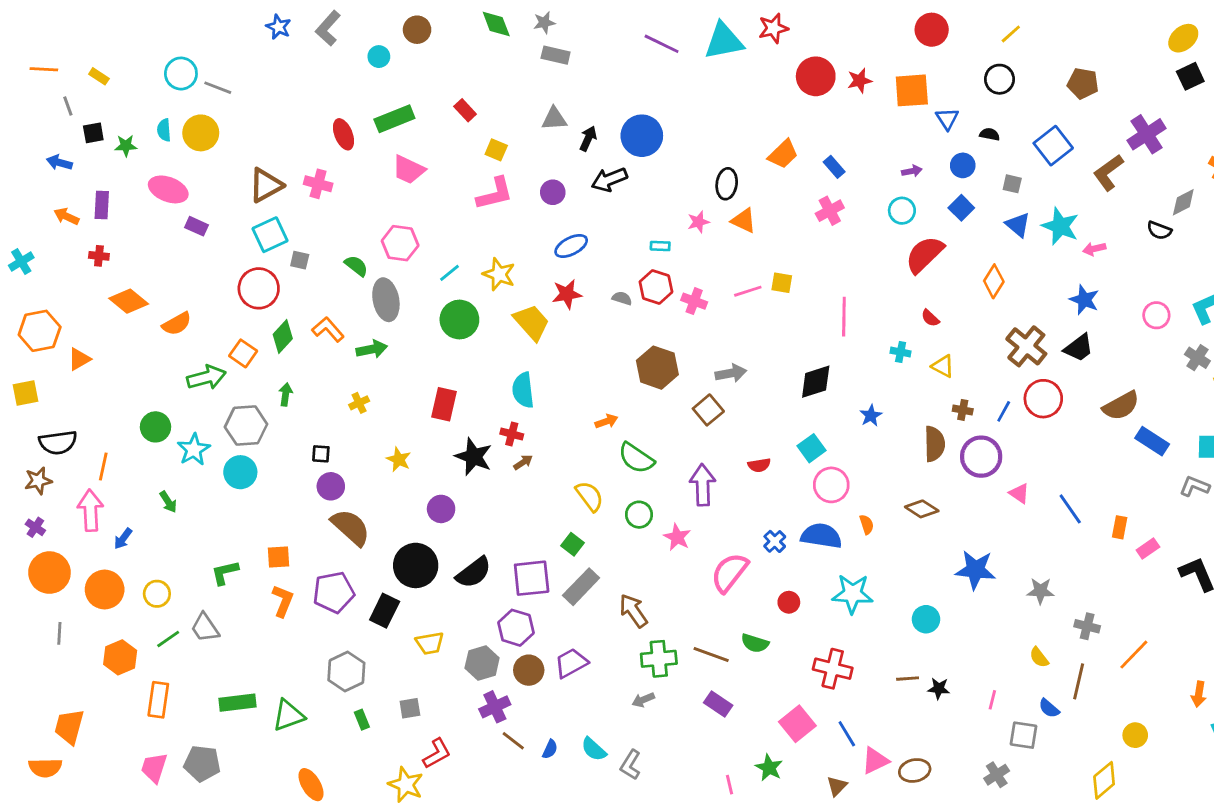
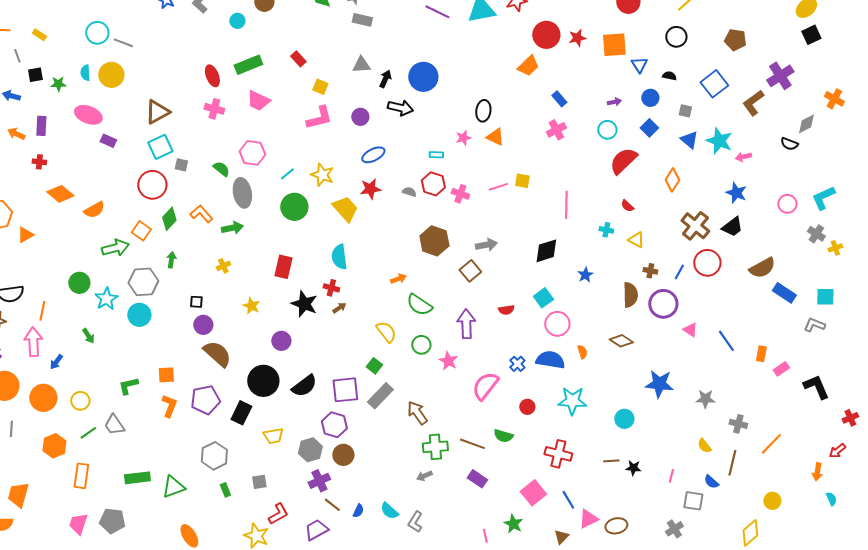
orange trapezoid: (783, 154) -> (528, 66), moved
black arrow: (609, 180) -> (400, 108), turned -145
pink cross: (318, 184) -> (214, 109), moved
purple trapezoid: (571, 663) -> (316, 530), moved

